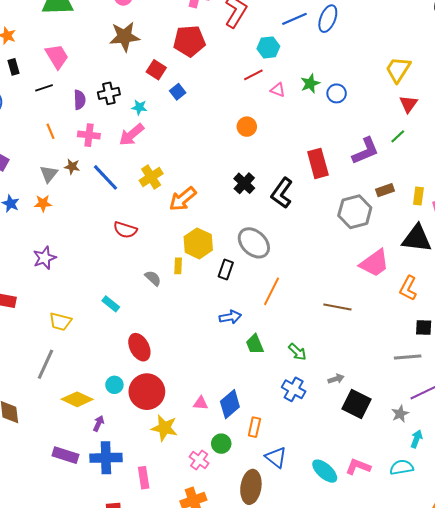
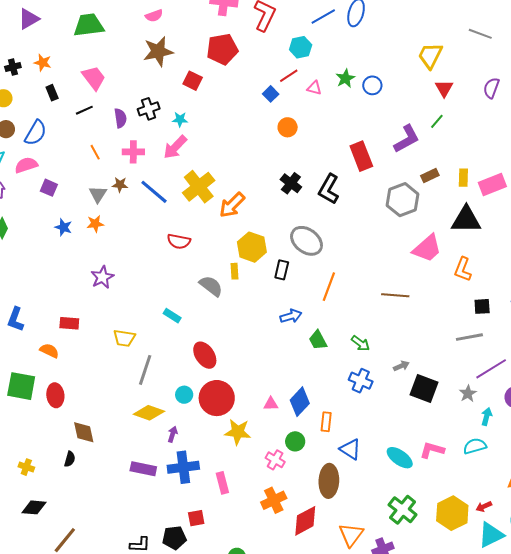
blue square: (178, 92) -> (271, 94), moved
yellow cross: (151, 177) -> (199, 187), size x1.4
gray semicircle: (153, 278) -> (211, 286), size x1.4
gray line: (45, 364) -> (145, 370), moved

